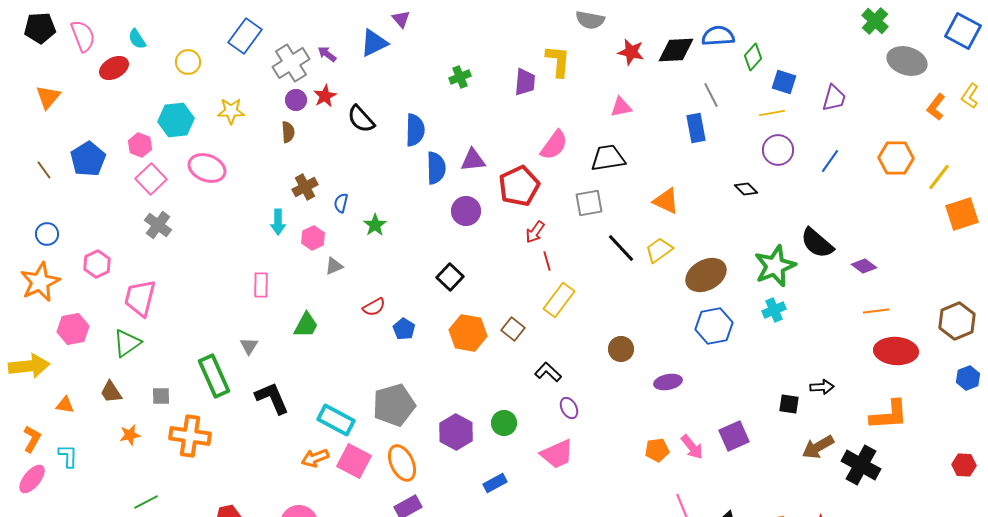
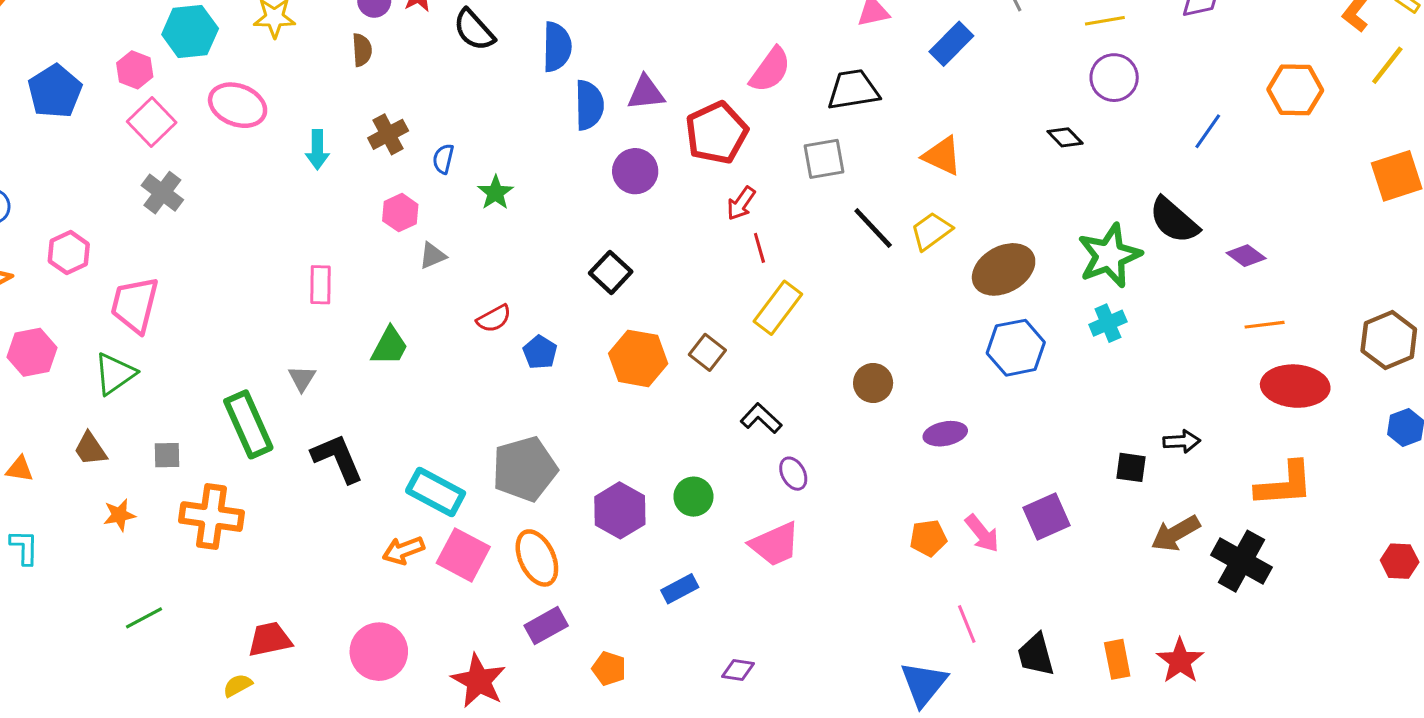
blue rectangle: (696, 128) -> (951, 44), moved, turned 56
blue line: (830, 161) -> (1208, 131), moved
yellow line: (939, 177) -> (1387, 65), moved
cyan arrow: (278, 222) -> (317, 150), moved

